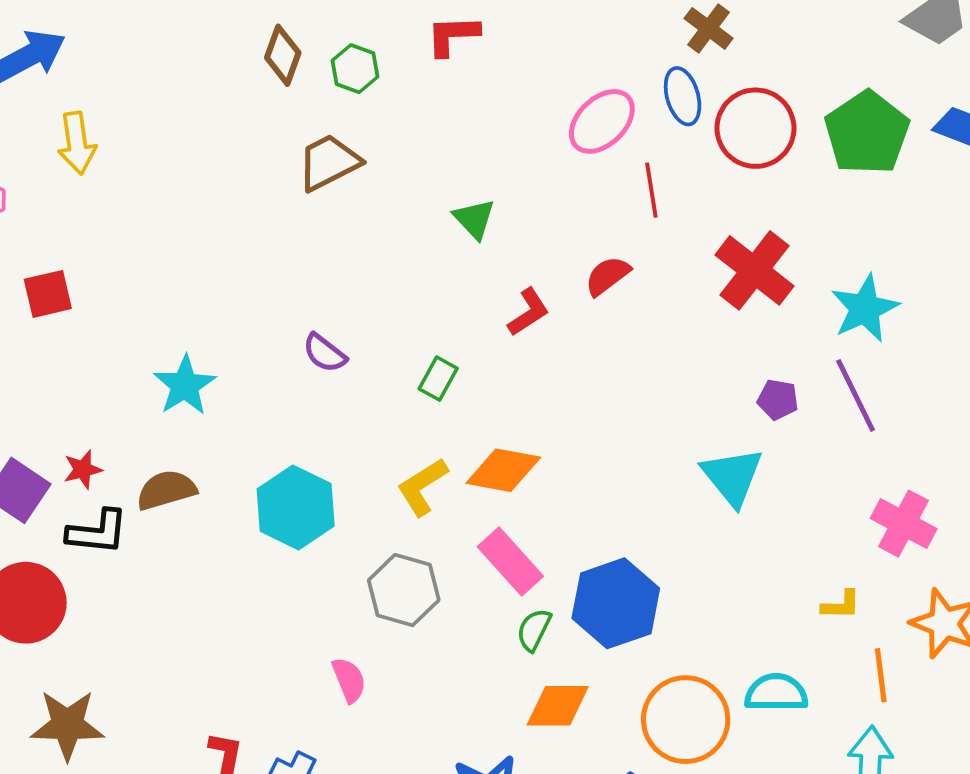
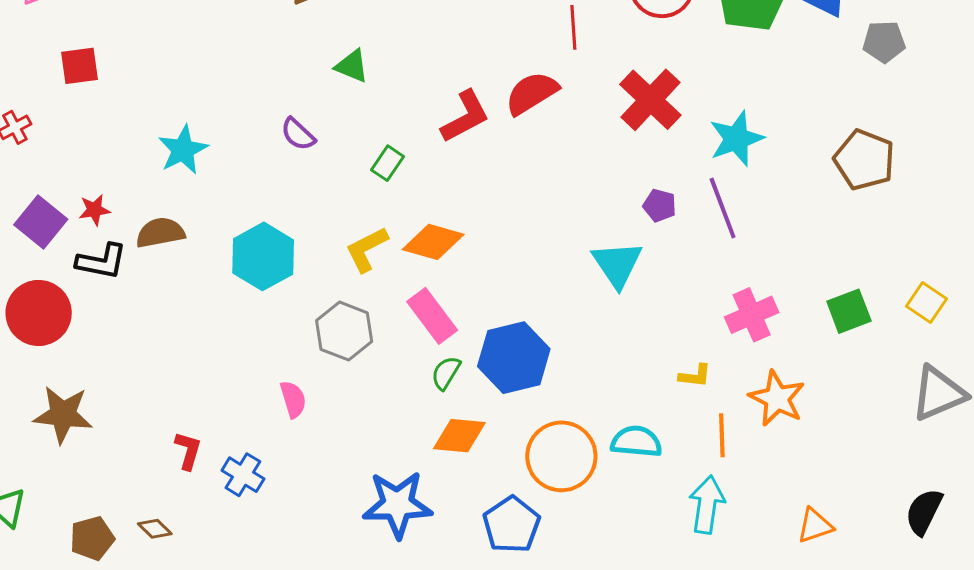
green triangle: (474, 219) -> (352, 66), moved, turned -30
red semicircle: (608, 276) -> (532, 93), size x1.4
red L-shape: (528, 312) -> (465, 116), size x1.4
pink cross: (904, 524) -> (752, 315), turned 33

